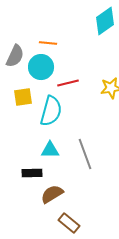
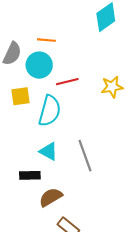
cyan triangle: (50, 150) -> (49, 151), turned 30

